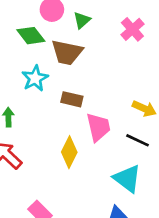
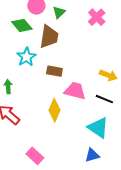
brown trapezoid: (67, 52) -> (49, 37), turned -90
pink trapezoid: (98, 127) -> (75, 91), turned -60

